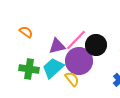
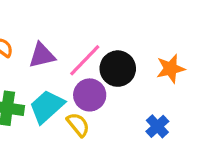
purple triangle: (57, 46) -> (42, 55), moved
purple circle: (79, 61) -> (90, 95), size x0.7

